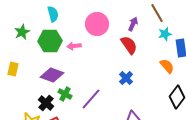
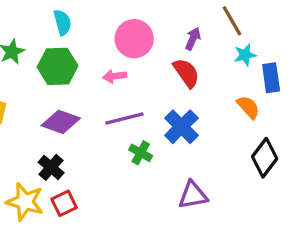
pink arrow: (74, 46) -> (115, 76), moved
blue cross: (126, 78) -> (181, 127), size x1.5
green cross: (65, 94) -> (141, 153), moved
purple line: (91, 99) -> (124, 119), moved, turned 35

